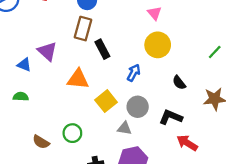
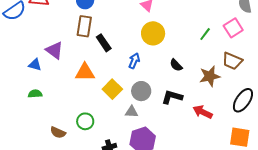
red arrow: (187, 143) -> (203, 112), moved

